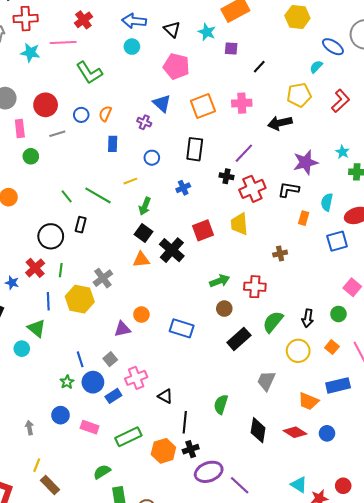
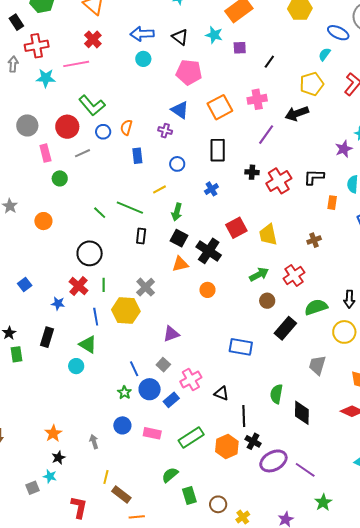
green L-shape: (89, 73) -> (92, 105), moved
purple line: (244, 153) -> (266, 135), moved
purple star: (306, 162) -> (344, 149), moved, size x0.7
yellow trapezoid: (239, 224) -> (268, 235), moved
black rectangle: (81, 225) -> (141, 236), moved
red cross: (255, 287) -> (294, 275), turned -30
orange circle: (141, 315) -> (207, 290), moved
green semicircle: (273, 322) -> (316, 307), turned 40
blue rectangle: (182, 328) -> (241, 347), moved
black diamond: (258, 430) -> (302, 413), moved
black cross: (191, 449) -> (253, 441), turned -35

